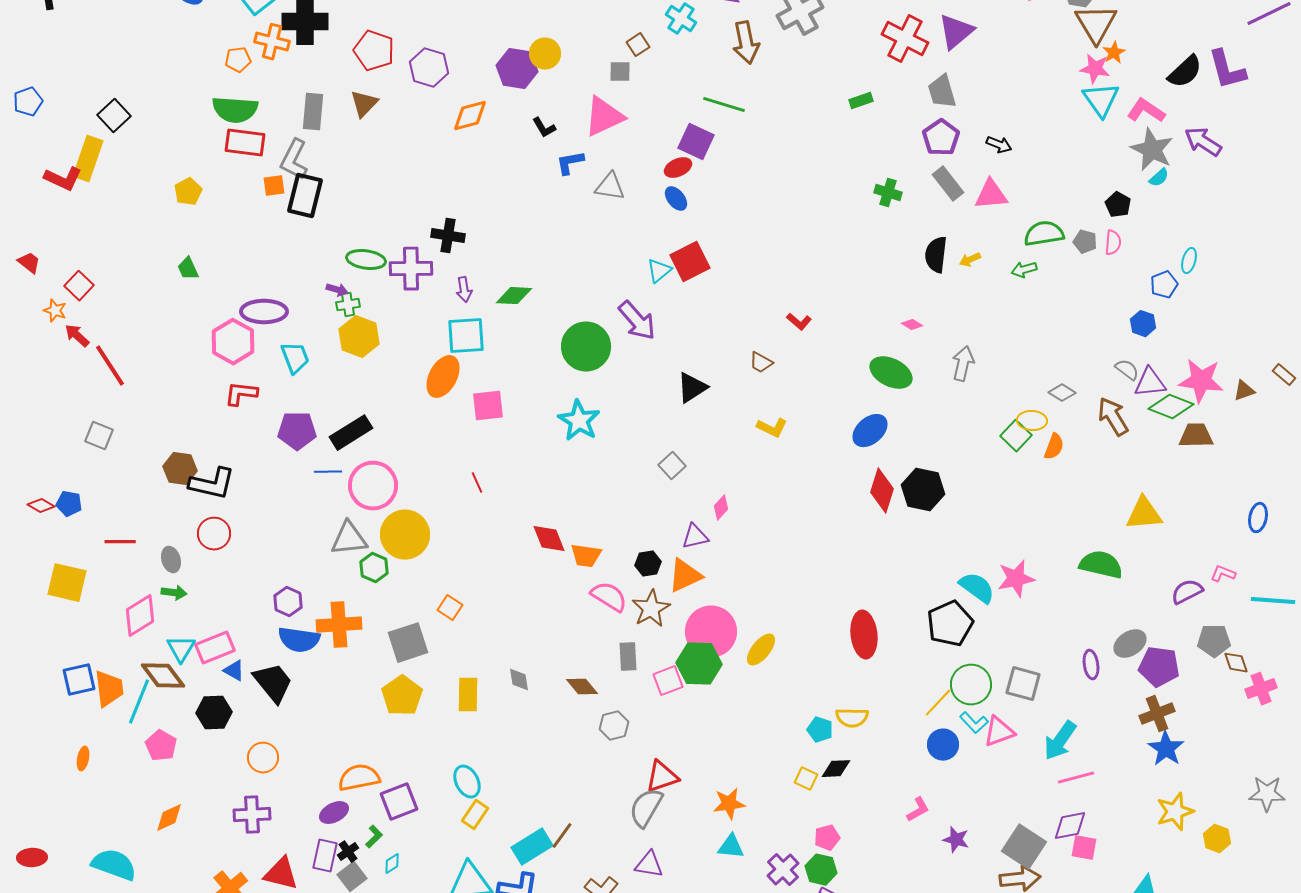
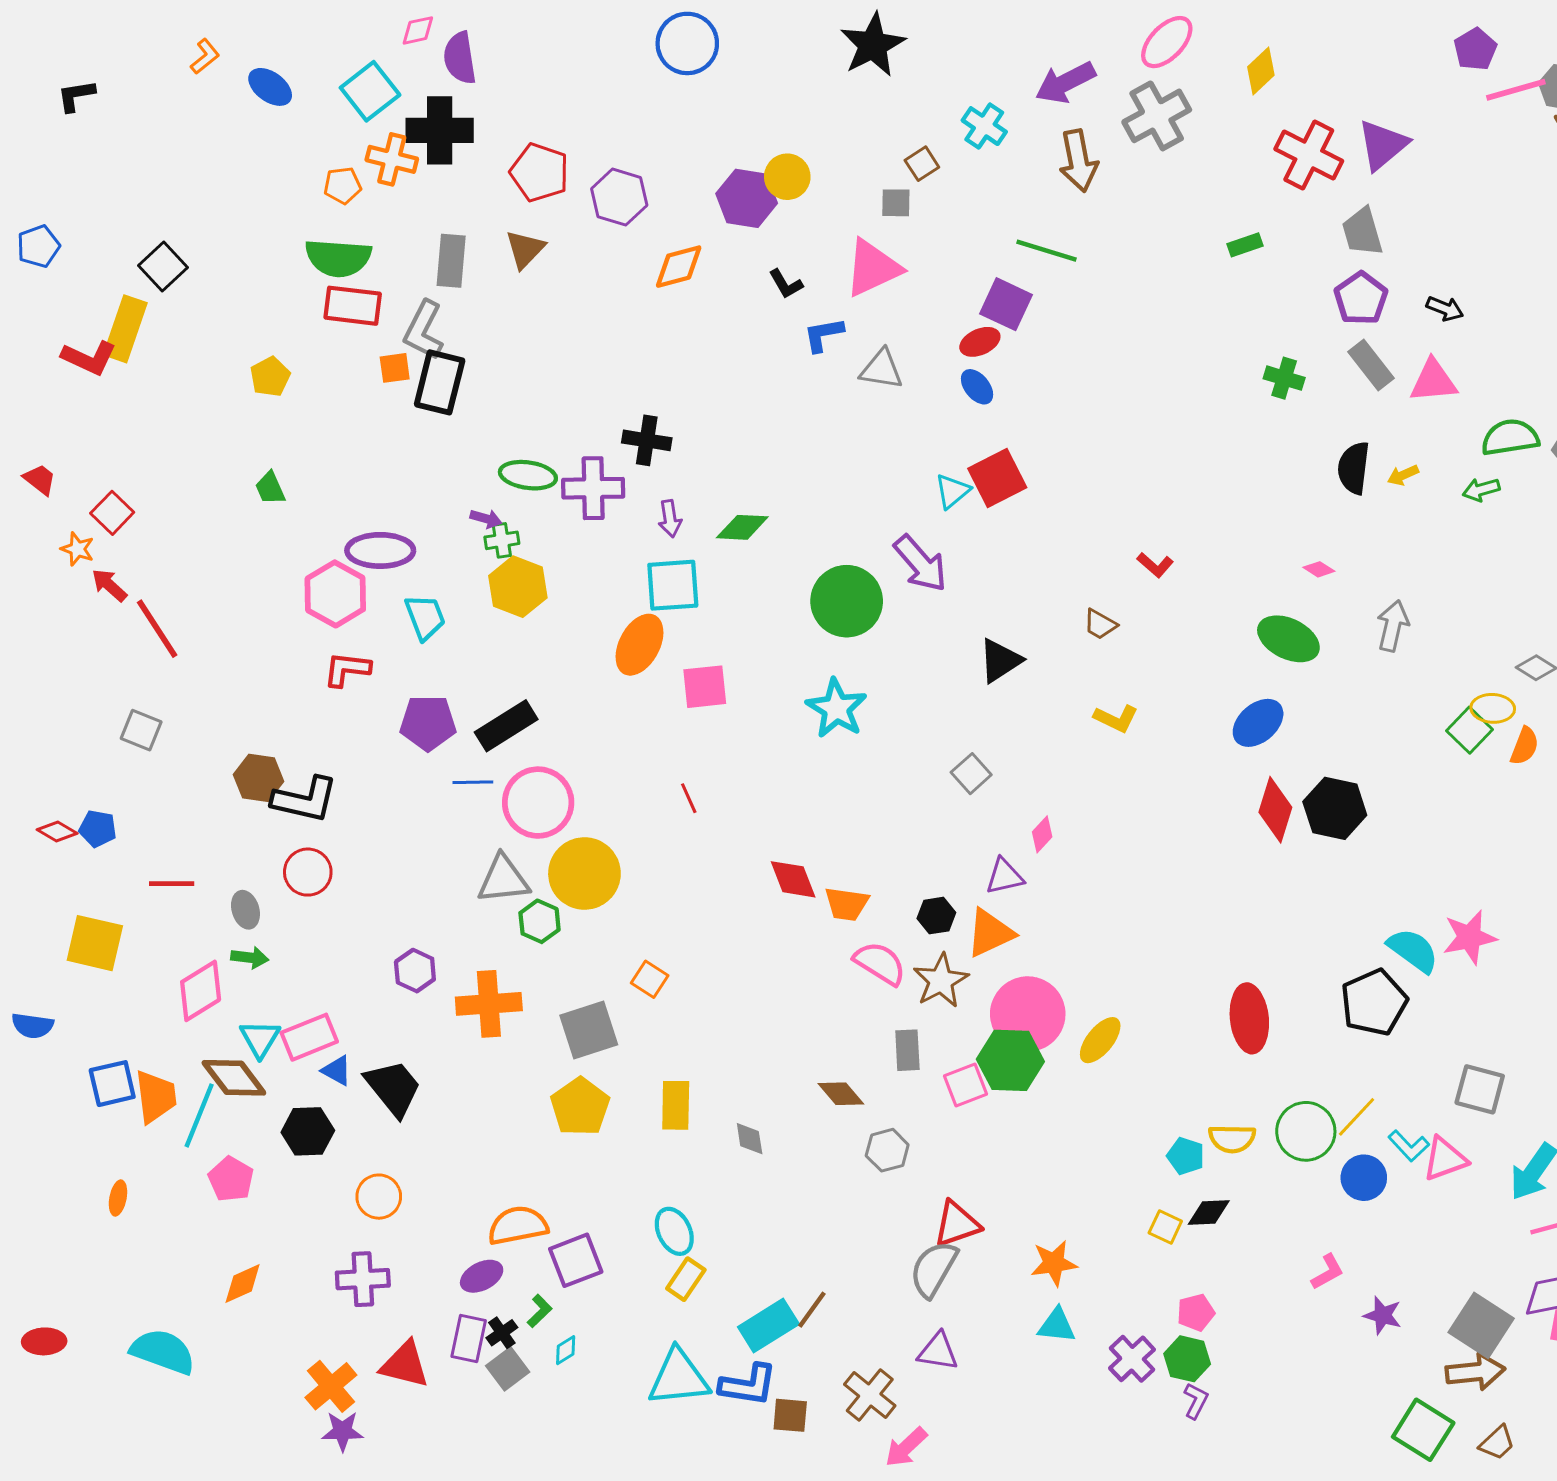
blue semicircle: (299, 640) -> (33, 1026), moved, size x0.7
gray diamond: (519, 680) -> (750, 1139), moved
green circle: (971, 685) -> (1306, 1131), moved

